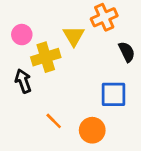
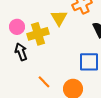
pink circle: (22, 35) -> (17, 27), moved

